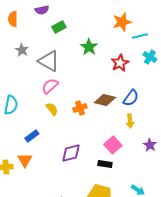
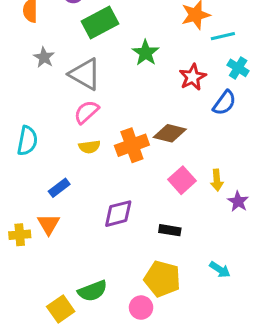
green rectangle: (59, 27) -> (100, 22), size x1.6
blue semicircle: (131, 98) -> (224, 103), moved
orange cross: (80, 108) -> (132, 145), size x1.5
yellow semicircle: (52, 109) -> (89, 147), turned 120
yellow arrow: (130, 121) -> (217, 180), moved
pink square: (113, 145) -> (182, 180), moved

